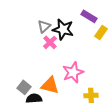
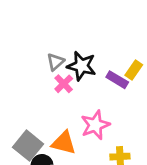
purple rectangle: (89, 16) -> (117, 80), moved
gray square: (24, 87) -> (28, 146), size x1.5

